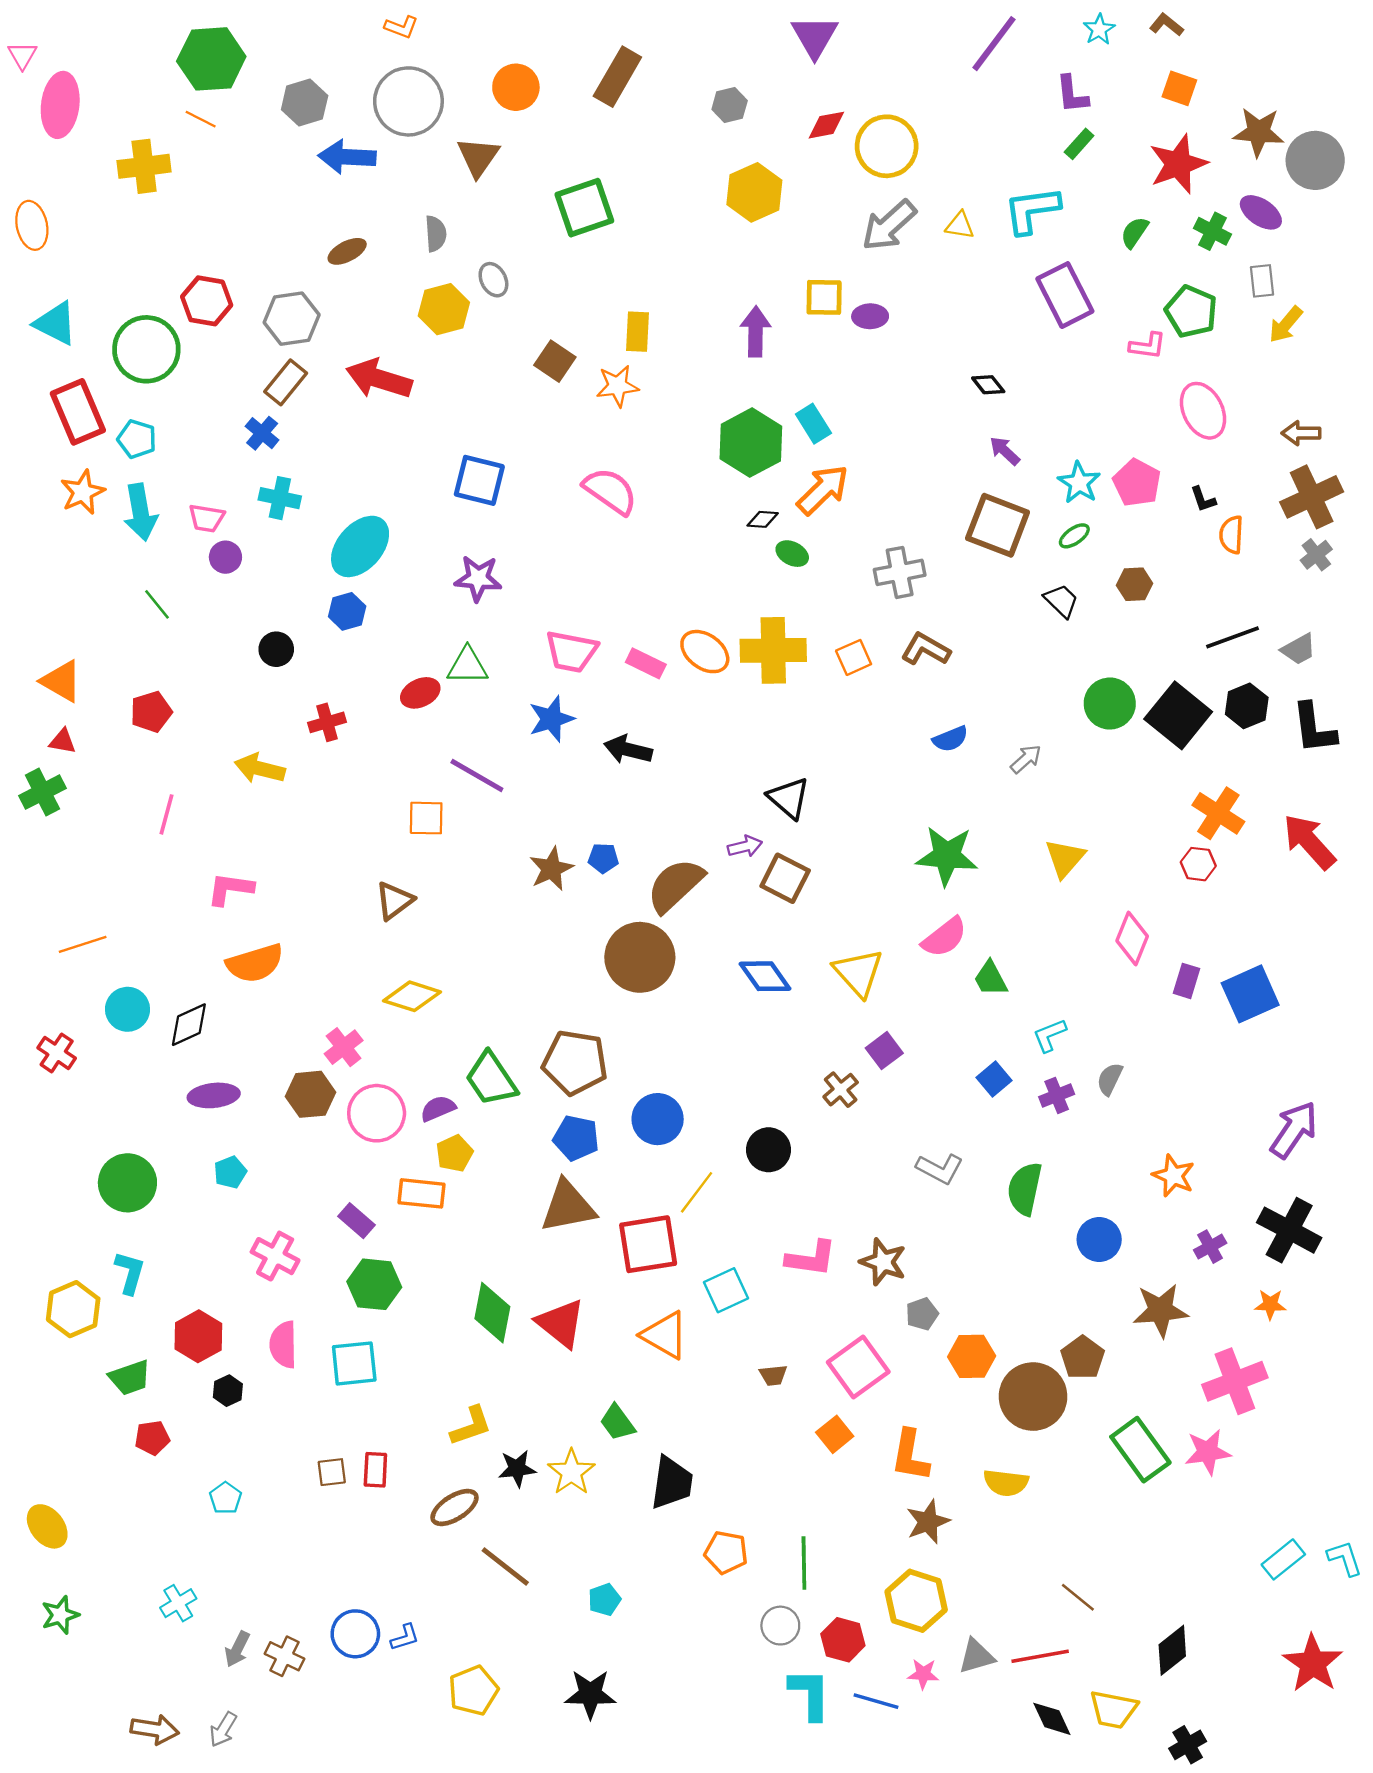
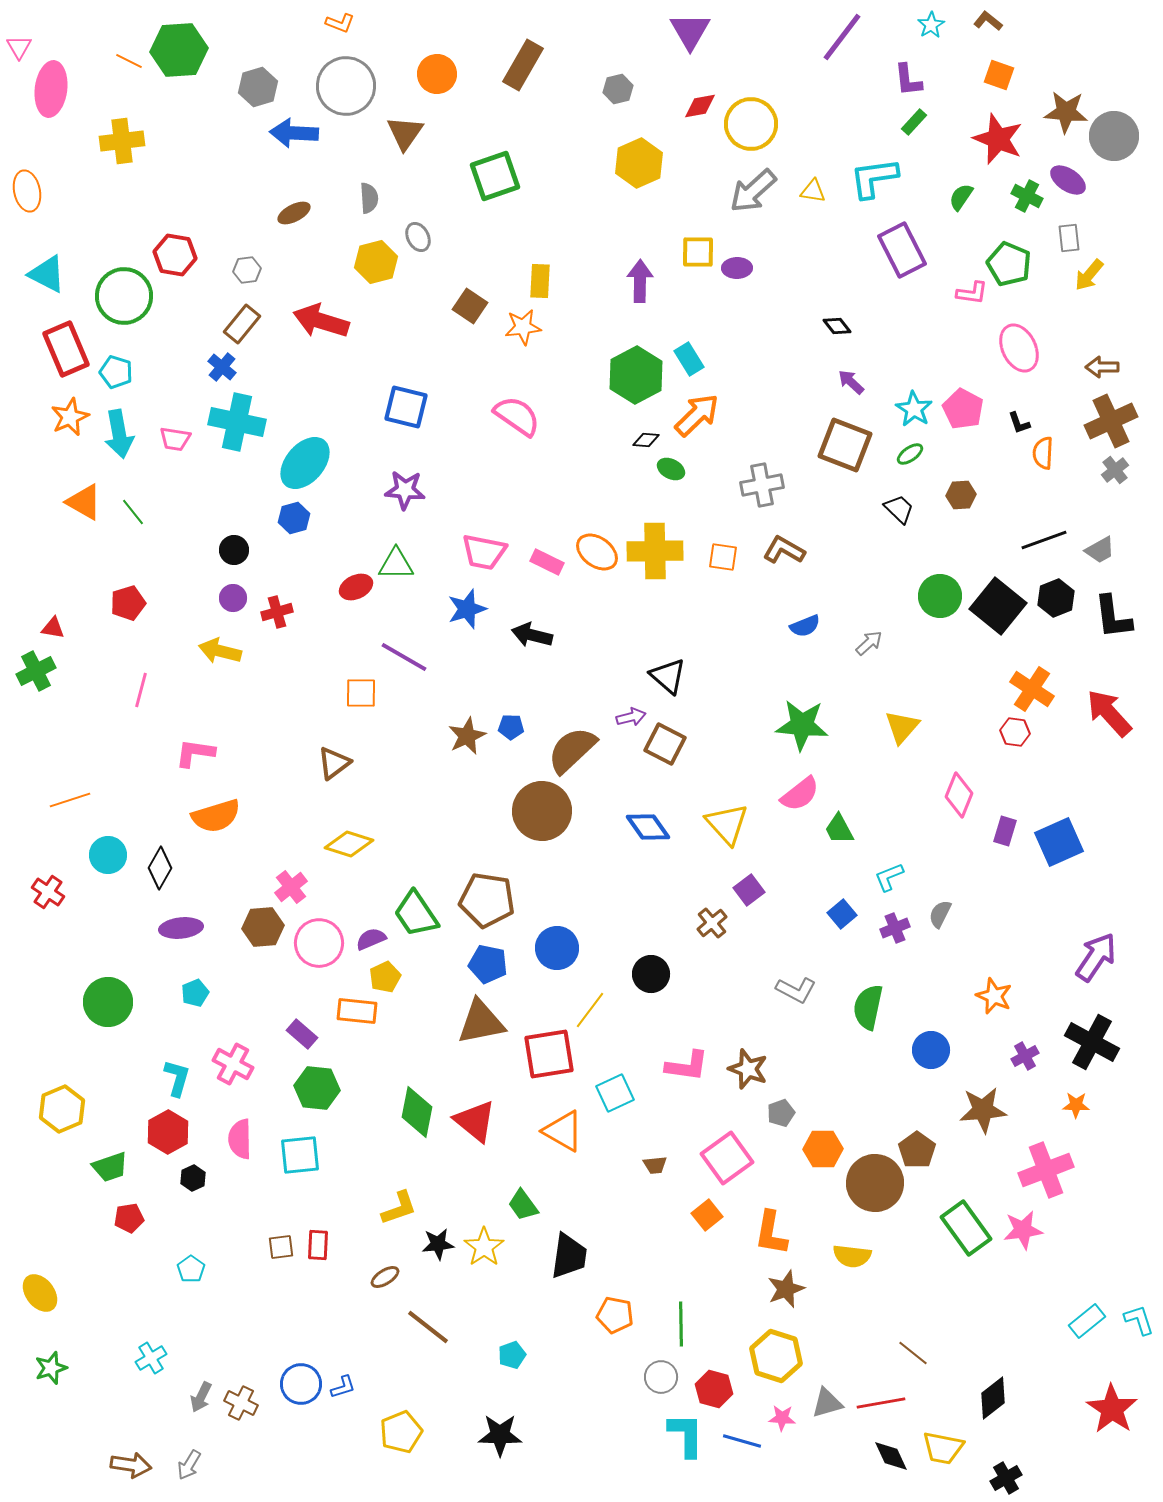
orange line: (201, 119) -> (129, 61), moved
red star: (1178, 164) -> (998, 139), turned -30
gray hexagon: (292, 319) -> (247, 270), size x0.6
cyan cross: (280, 498) -> (237, 422), size x1.6
purple circle: (225, 557) -> (233, 598), moved
orange square: (854, 657) -> (723, 557), turned 32
orange triangle: (61, 681) -> (84, 502), moved
black diamond: (189, 1025) -> (160, 868), turned -36
cyan L-shape: (130, 1273) -> (177, 1078), moved
brown ellipse: (455, 1507) -> (385, 1277), size x0.7

